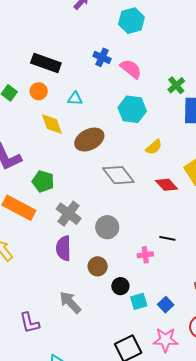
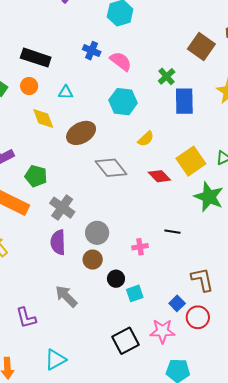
gray circle: (107, 227) -> (97, 233), moved
black line: (167, 238) -> (172, 232), moved
blue square: (166, 305) -> (177, 303), moved

